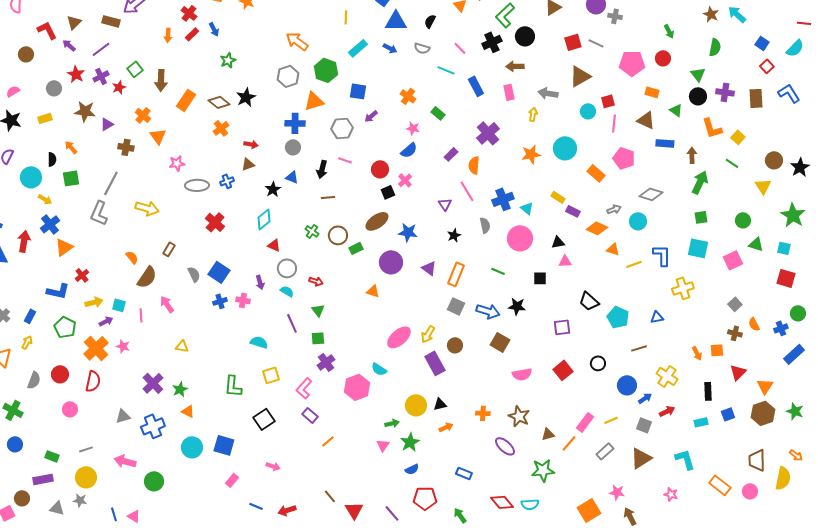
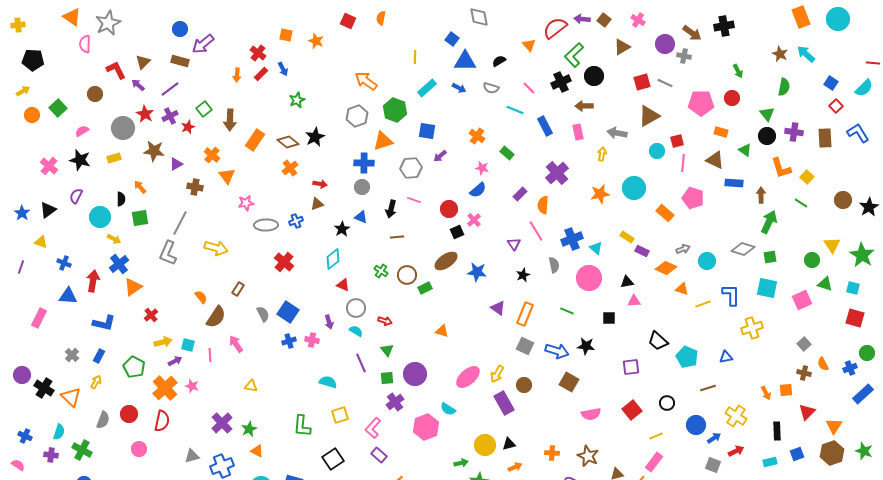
black semicircle: (430, 21) -> (499, 61), turned 32
gray circle: (54, 88) -> (123, 128), size x1.5
yellow triangle: (763, 186) -> (832, 245), moved
gray diamond: (651, 194) -> (743, 249), moved
purple circle: (391, 262) -> (415, 374), moved
blue L-shape: (58, 291) -> (104, 323), moved
yellow line: (611, 420) -> (656, 436), moved

